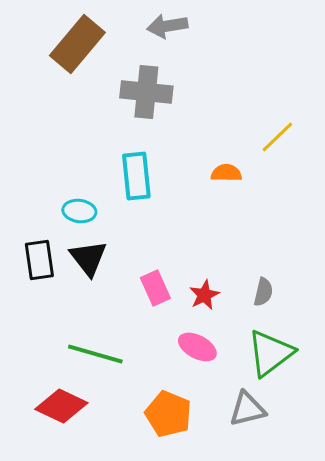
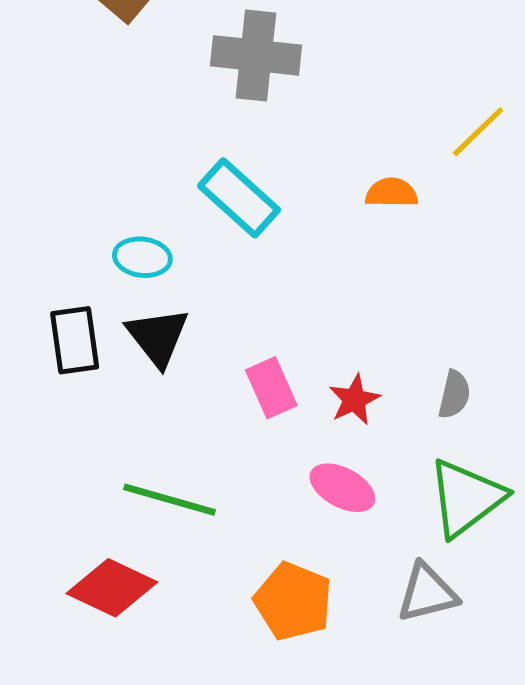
cyan rectangle: (136, 176) -> (239, 198), turned -42

